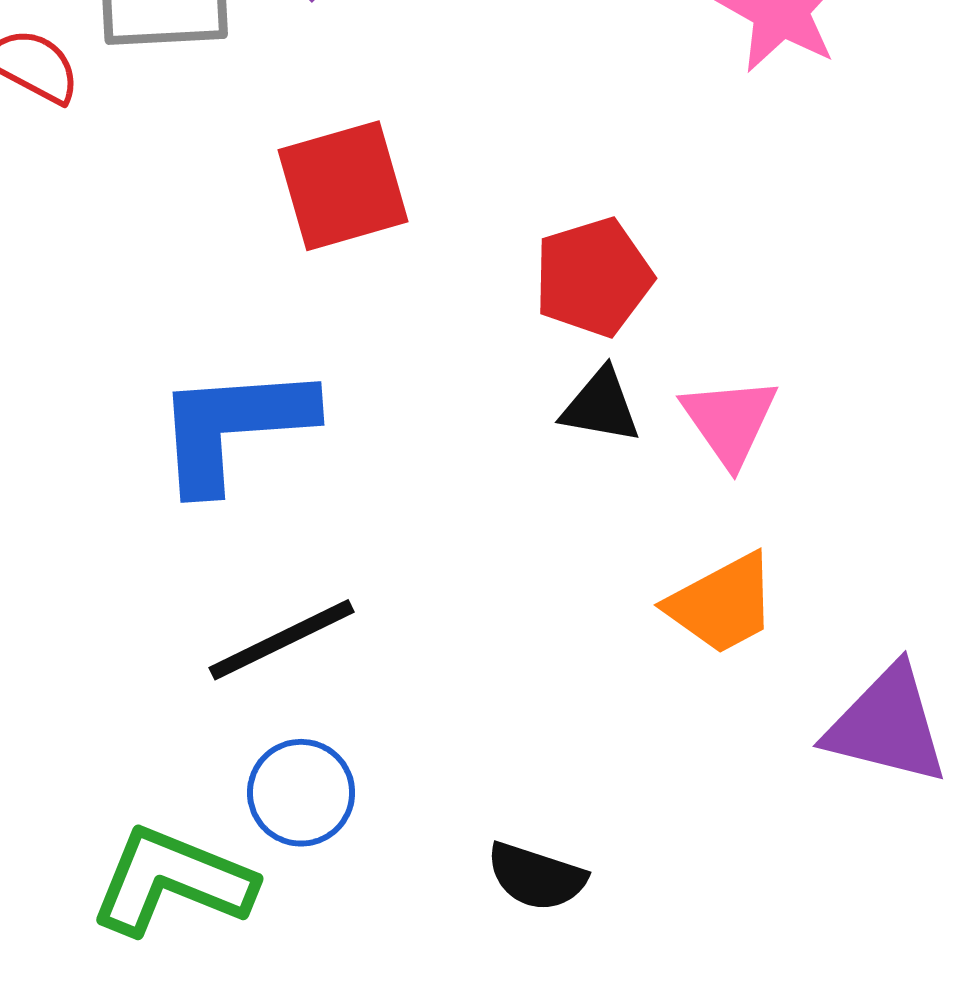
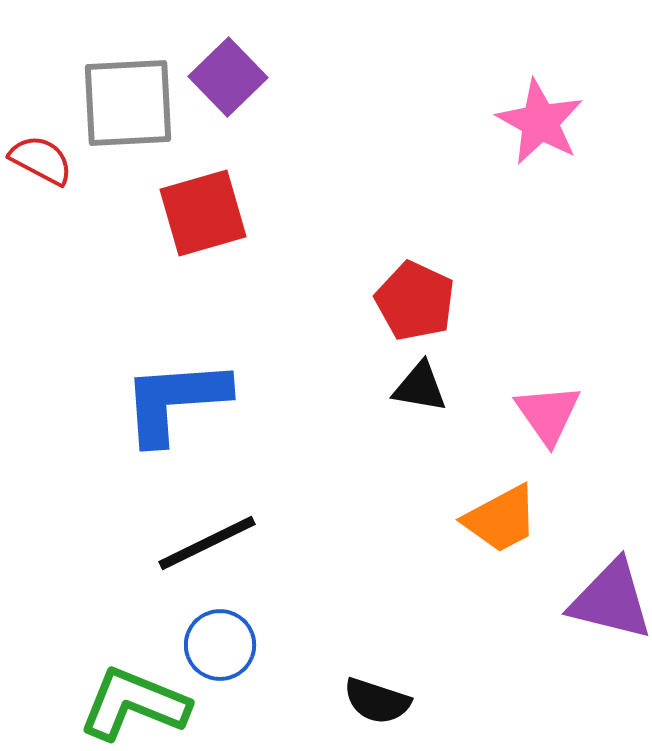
red square: (343, 186) -> (203, 213), moved
red pentagon: (593, 277) -> (415, 301), turned -30
pink triangle: (730, 421) -> (548, 414), moved

